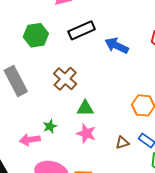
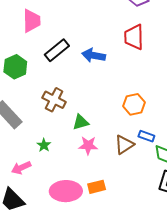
green star: (50, 126) -> (44, 145), moved
pink arrow: (30, 140) -> (21, 168), moved
brown triangle: (122, 143) -> (124, 145), size x1.5

